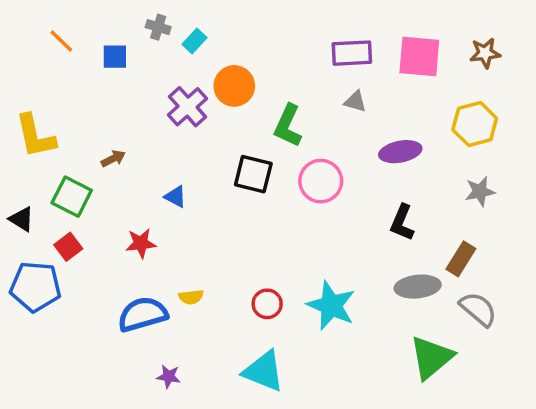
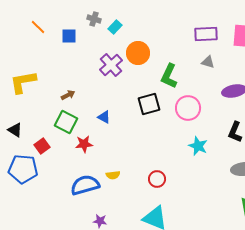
yellow L-shape: (35, 136) -> (23, 82), turned 92
black square: (253, 174) -> (149, 104), turned -30
green square: (72, 197) -> (66, 122), moved
cyan star: (331, 306) -> (198, 146), moved, size x0.7

